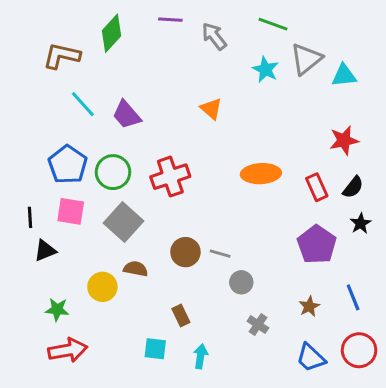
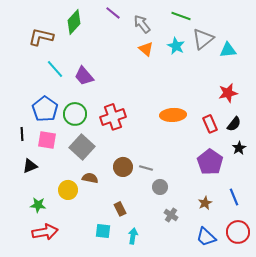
purple line: (170, 20) -> (113, 13), turned 35
orange triangle: (211, 109) -> (146, 49), moved
black line: (30, 217) -> (22, 134), moved

